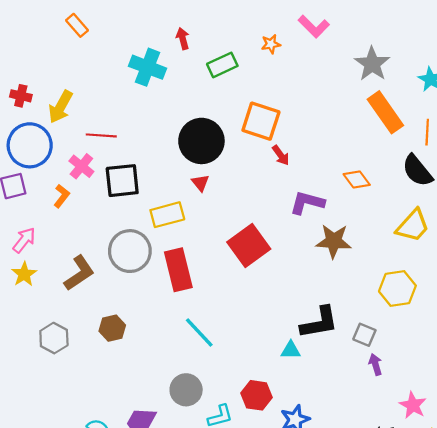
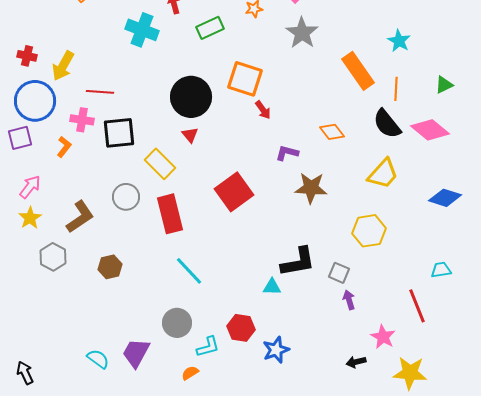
gray star: (372, 64) -> (302, 33), moved
pink cross: (81, 166) -> (82, 120), turned -30
purple L-shape: (307, 203) -> (287, 153), size x0.7
yellow rectangle: (167, 215) -> (160, 164), turned 60
gray circle: (130, 251) -> (126, 197), size x0.7
gray hexagon: (54, 338) -> (53, 257), moved

